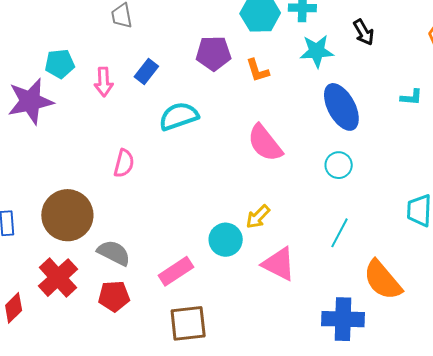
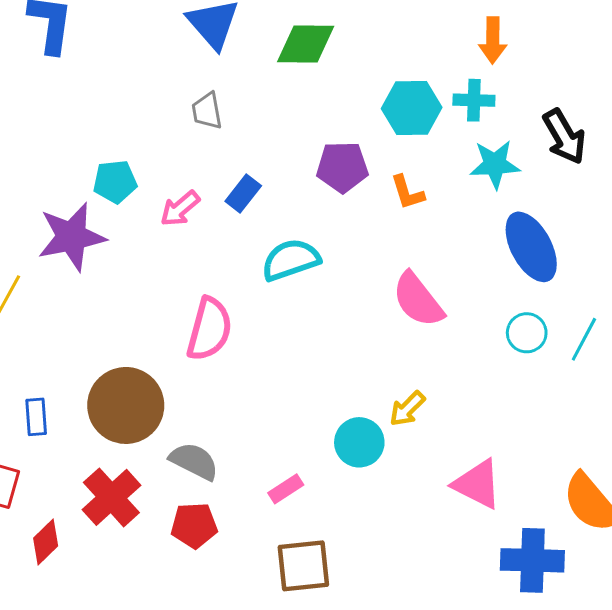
black arrow: (364, 32) -> (564, 137), size x1.4
pink arrow: (104, 82) -> (180, 209), turned 52
pink semicircle: (124, 163) -> (209, 329), size x1.5
cyan line: (340, 233) -> (584, 339), moved
pink triangle: (279, 264) -> (477, 484), moved
pink rectangle: (176, 271) -> (286, 489), size x0.7

